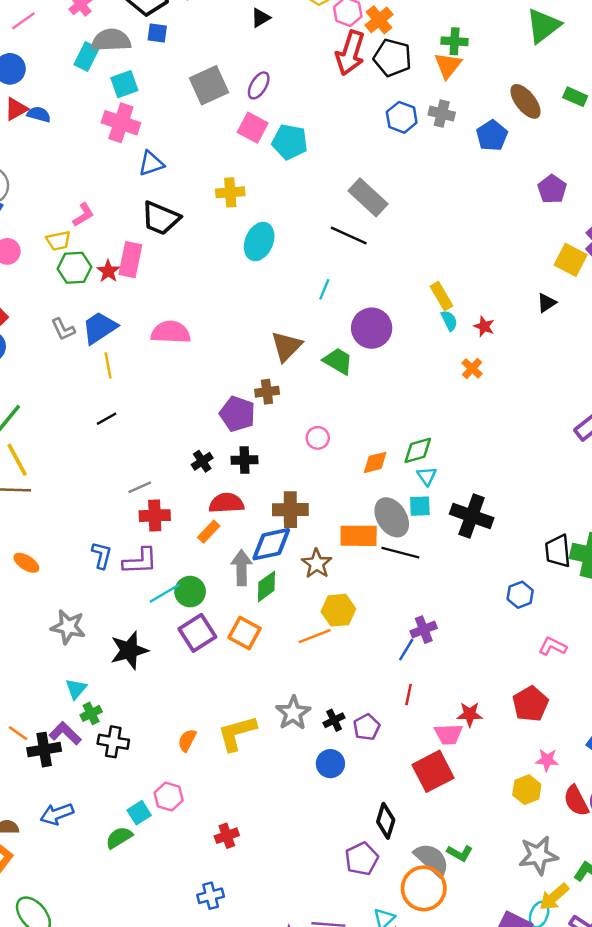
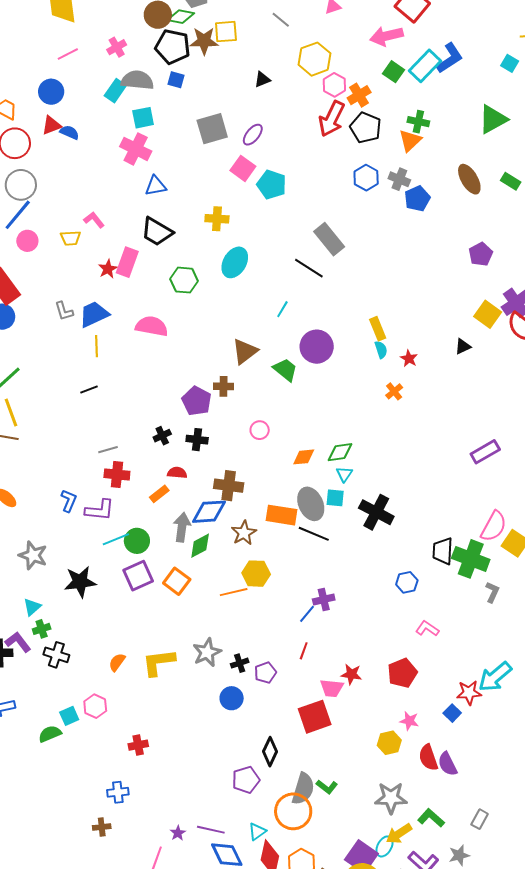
blue pentagon: (492, 136) -> (417, 199), moved
pink L-shape: (83, 215) -> (94, 220), turned -105
green hexagon: (75, 268) -> (184, 280), moved
red semicircle: (226, 503) -> (177, 473), size x0.7
gray semicircle: (432, 860) -> (303, 789), turned 56

